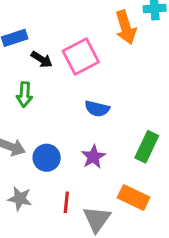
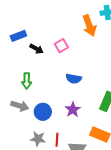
pink square: (81, 56) -> (61, 46), size x0.6
green arrow: (25, 94) -> (27, 81), moved
gray star: (20, 199) -> (38, 139), moved

